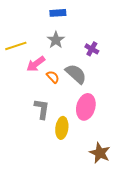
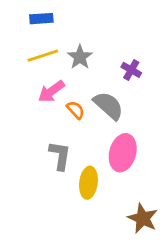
blue rectangle: (58, 13) -> (41, 19), moved
yellow line: (16, 46) -> (43, 56), moved

